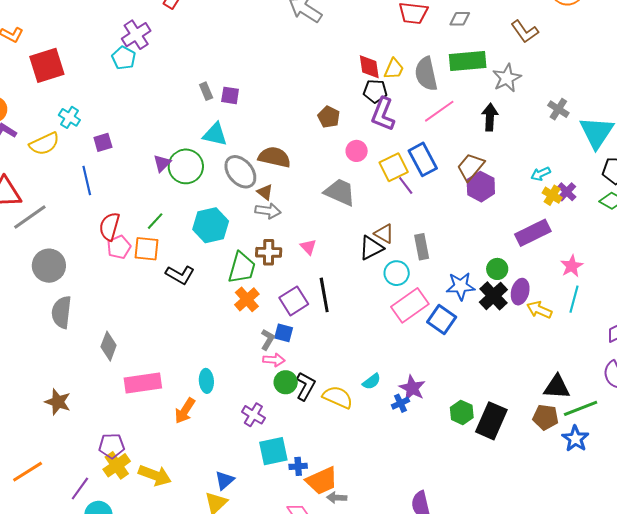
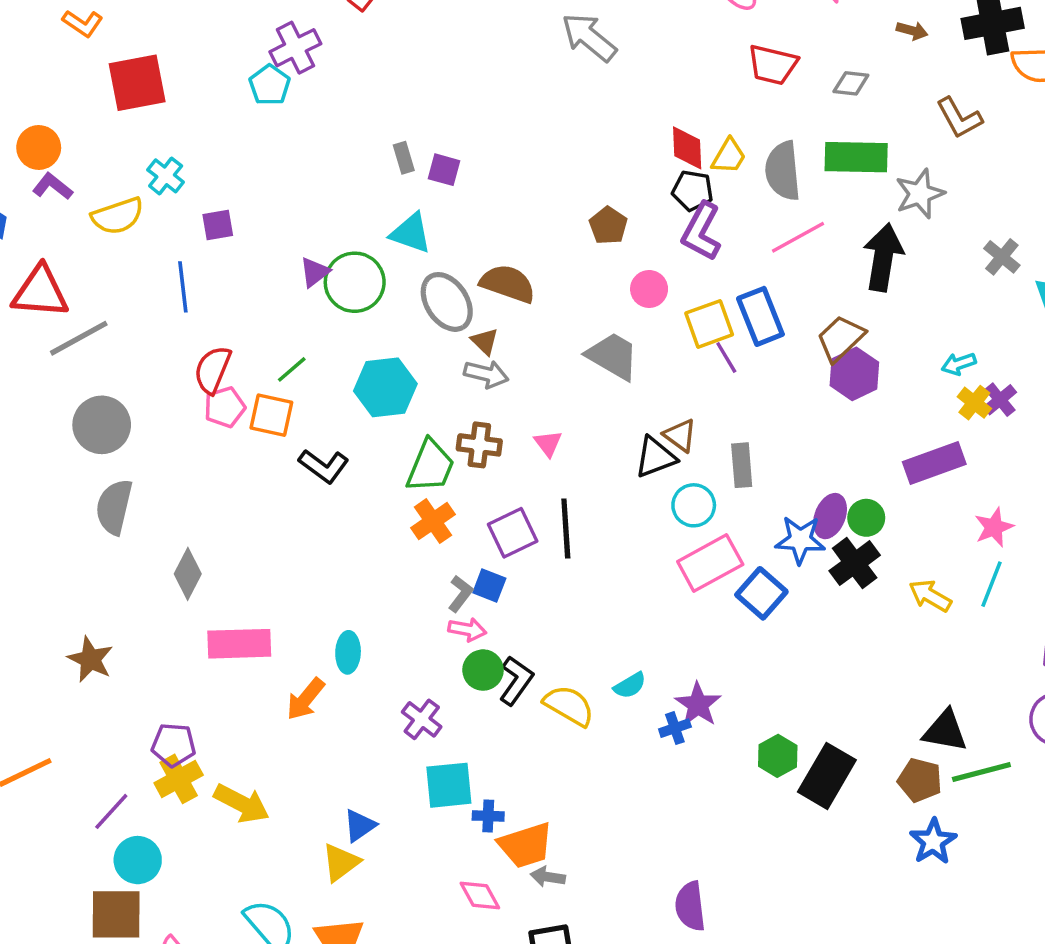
black arrow: (490, 117) -> (883, 257), size x1.4
purple ellipse: (520, 292) -> (830, 516), moved
blue star: (575, 439) -> (933, 841), moved

